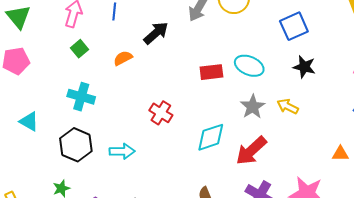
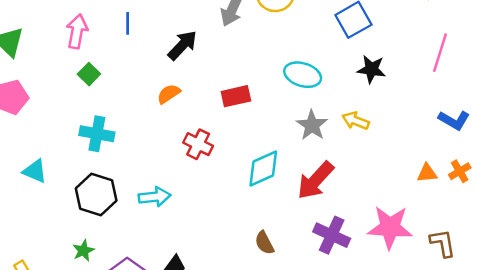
orange semicircle: (123, 58) -> (169, 94), moved
red rectangle: (211, 72) -> (236, 96), moved

